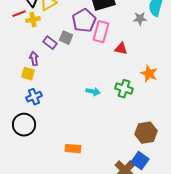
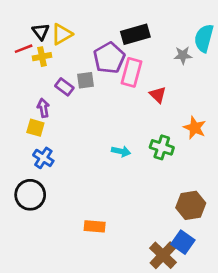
gray square: (66, 38) -> (85, 80), turned -32
red triangle: (121, 49) -> (158, 95), turned 32
blue cross: (34, 97) -> (43, 158), turned -35

